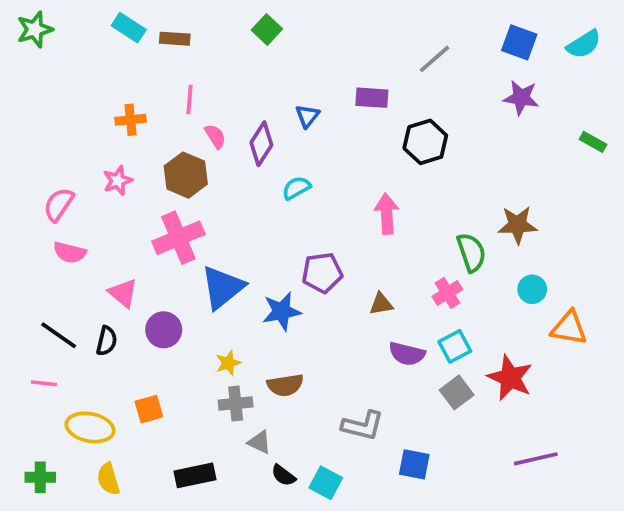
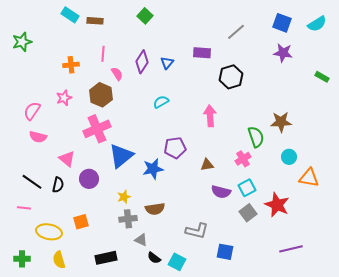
green star: (35, 29) -> (22, 42), moved
purple diamond: (261, 144) -> (142, 62), moved

